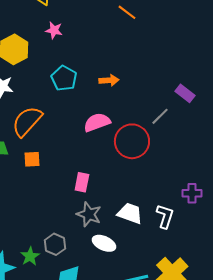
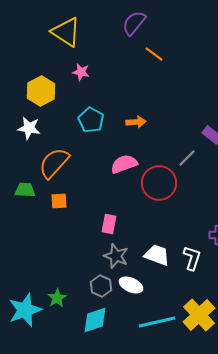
gray hexagon: (55, 244) -> (101, 286), moved

